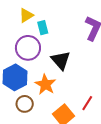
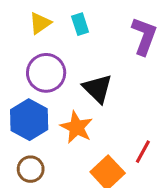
cyan rectangle: (43, 28) -> (80, 24), moved
brown circle: (25, 104) -> (31, 169), moved

